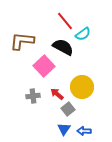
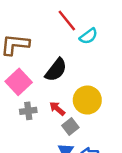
black semicircle: (63, 47) -> (56, 70), moved, turned 100
pink square: (44, 66) -> (19, 82), moved

